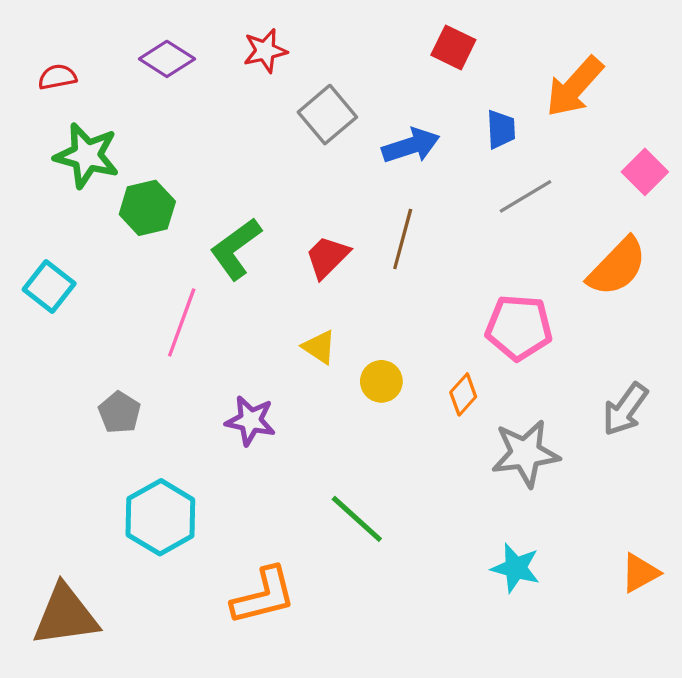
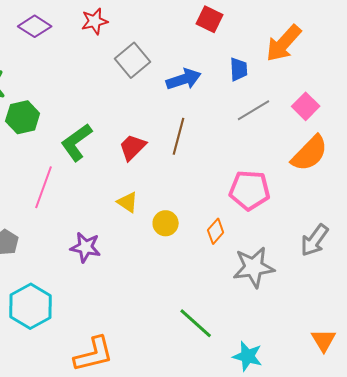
pink square: (645, 172) -> (306, 106), moved
green line: (357, 519) -> (196, 323), moved
cyan star: (516, 568) -> (248, 356), moved
orange triangle: (640, 573) -> (324, 340), turned -32

